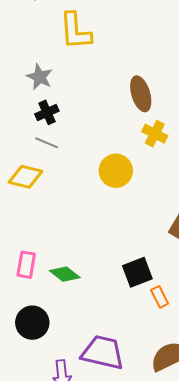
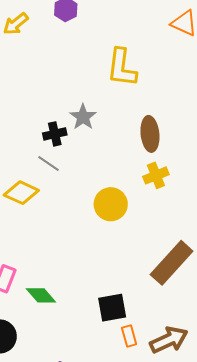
yellow L-shape: (75, 31) -> (122, 68), moved
gray star: (40, 77) -> (83, 117), moved
yellow cross: (155, 134) -> (156, 175), turned 30

